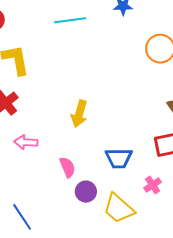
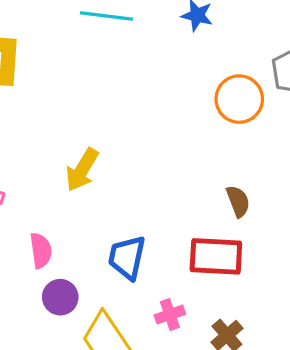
blue trapezoid: (119, 158) -> (127, 257), turned 88

